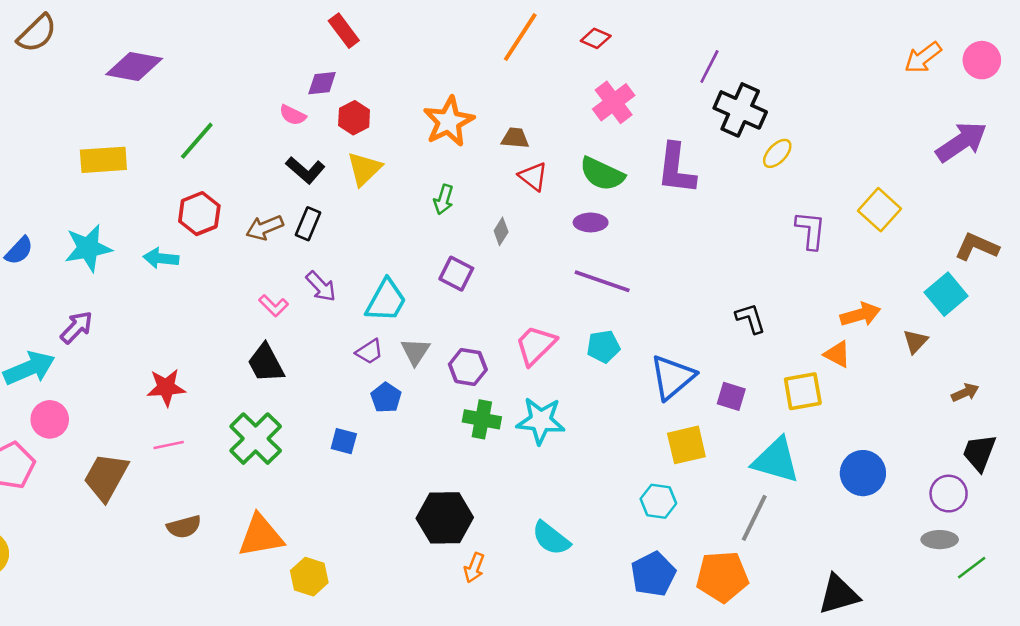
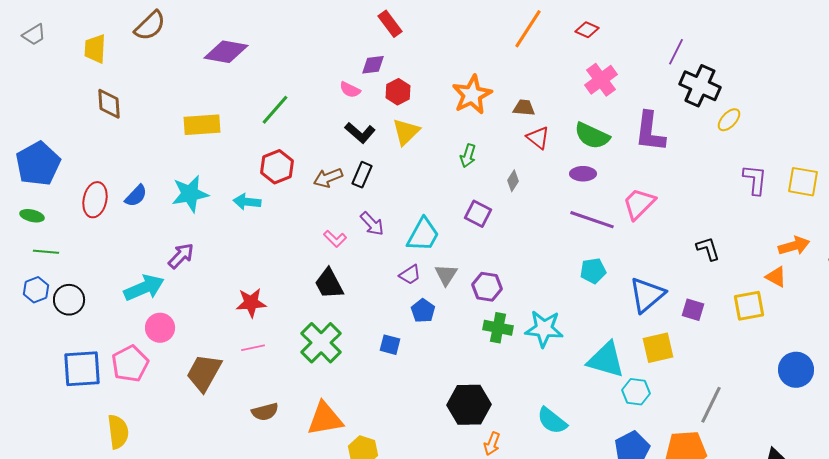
yellow square: (880, 210) -> (803, 182), moved, turned -32
pink trapezoid: (536, 345) -> (639, 204), moved
cyan triangle: (776, 460) -> (606, 360), moved

